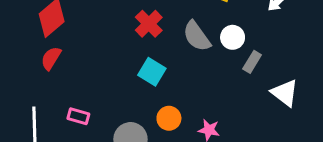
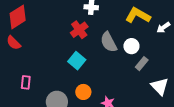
red semicircle: (51, 58) -> (14, 43), turned -84
pink rectangle: (78, 116) -> (26, 82), turned 72

